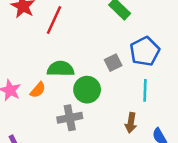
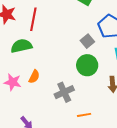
green semicircle: (61, 69) -> (21, 46), moved
green circle: (87, 90) -> (87, 65), moved

